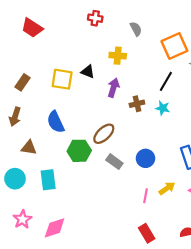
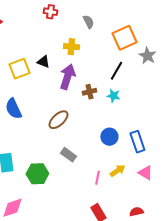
yellow square: (62, 79) -> (19, 69), turned -30
purple arrow: (113, 88) -> (67, 77), size x1.4
green hexagon: (79, 151) -> (37, 174), moved
blue circle: (146, 158) -> (109, 137), moved
gray rectangle: (114, 162) -> (68, 155), moved

